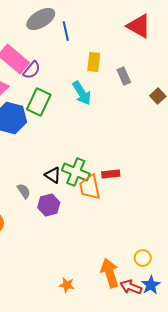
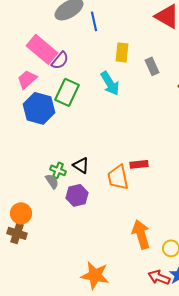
green cross: (76, 172) -> (58, 170), moved, size x0.6
orange arrow: (110, 273) -> (141, 234), moved
orange star: (67, 285) -> (95, 275), size x1.8

